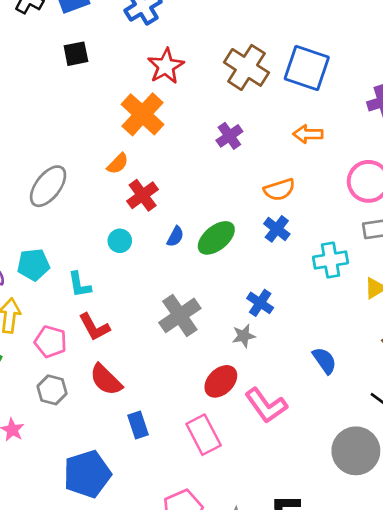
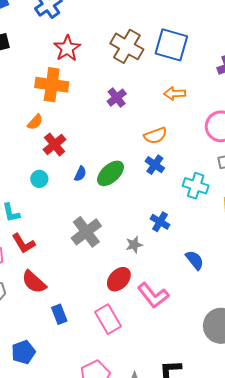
orange cross: (143, 114) -> (52, 85), turned -32
cyan cross: (331, 260) -> (196, 186), turned 30
blue cross: (260, 303) -> (160, 222), moved
blue pentagon: (87, 474) -> (23, 352), size x0.7

